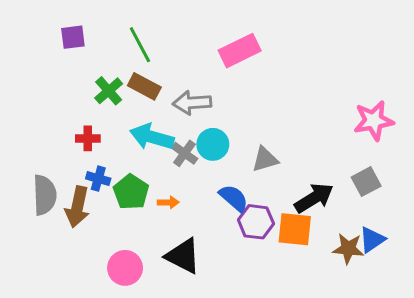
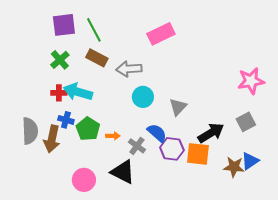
purple square: (73, 37) -> (64, 25), moved, size x1.4
green cross: (109, 91) -> (60, 60), moved
cyan arrow: (152, 137) -> (78, 92), moved
gray cross: (185, 153) -> (137, 146), moved
gray triangle: (265, 159) -> (178, 107), turned -30

